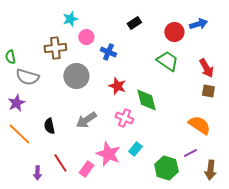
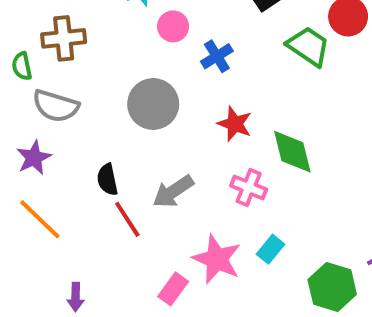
brown cross: (55, 48) -> (64, 38), moved
blue cross: (108, 52) -> (217, 56), turned 35
green trapezoid: (167, 61) -> (308, 46), moved
black semicircle: (49, 126) -> (107, 180), moved
red line: (60, 163) -> (127, 219), moved

